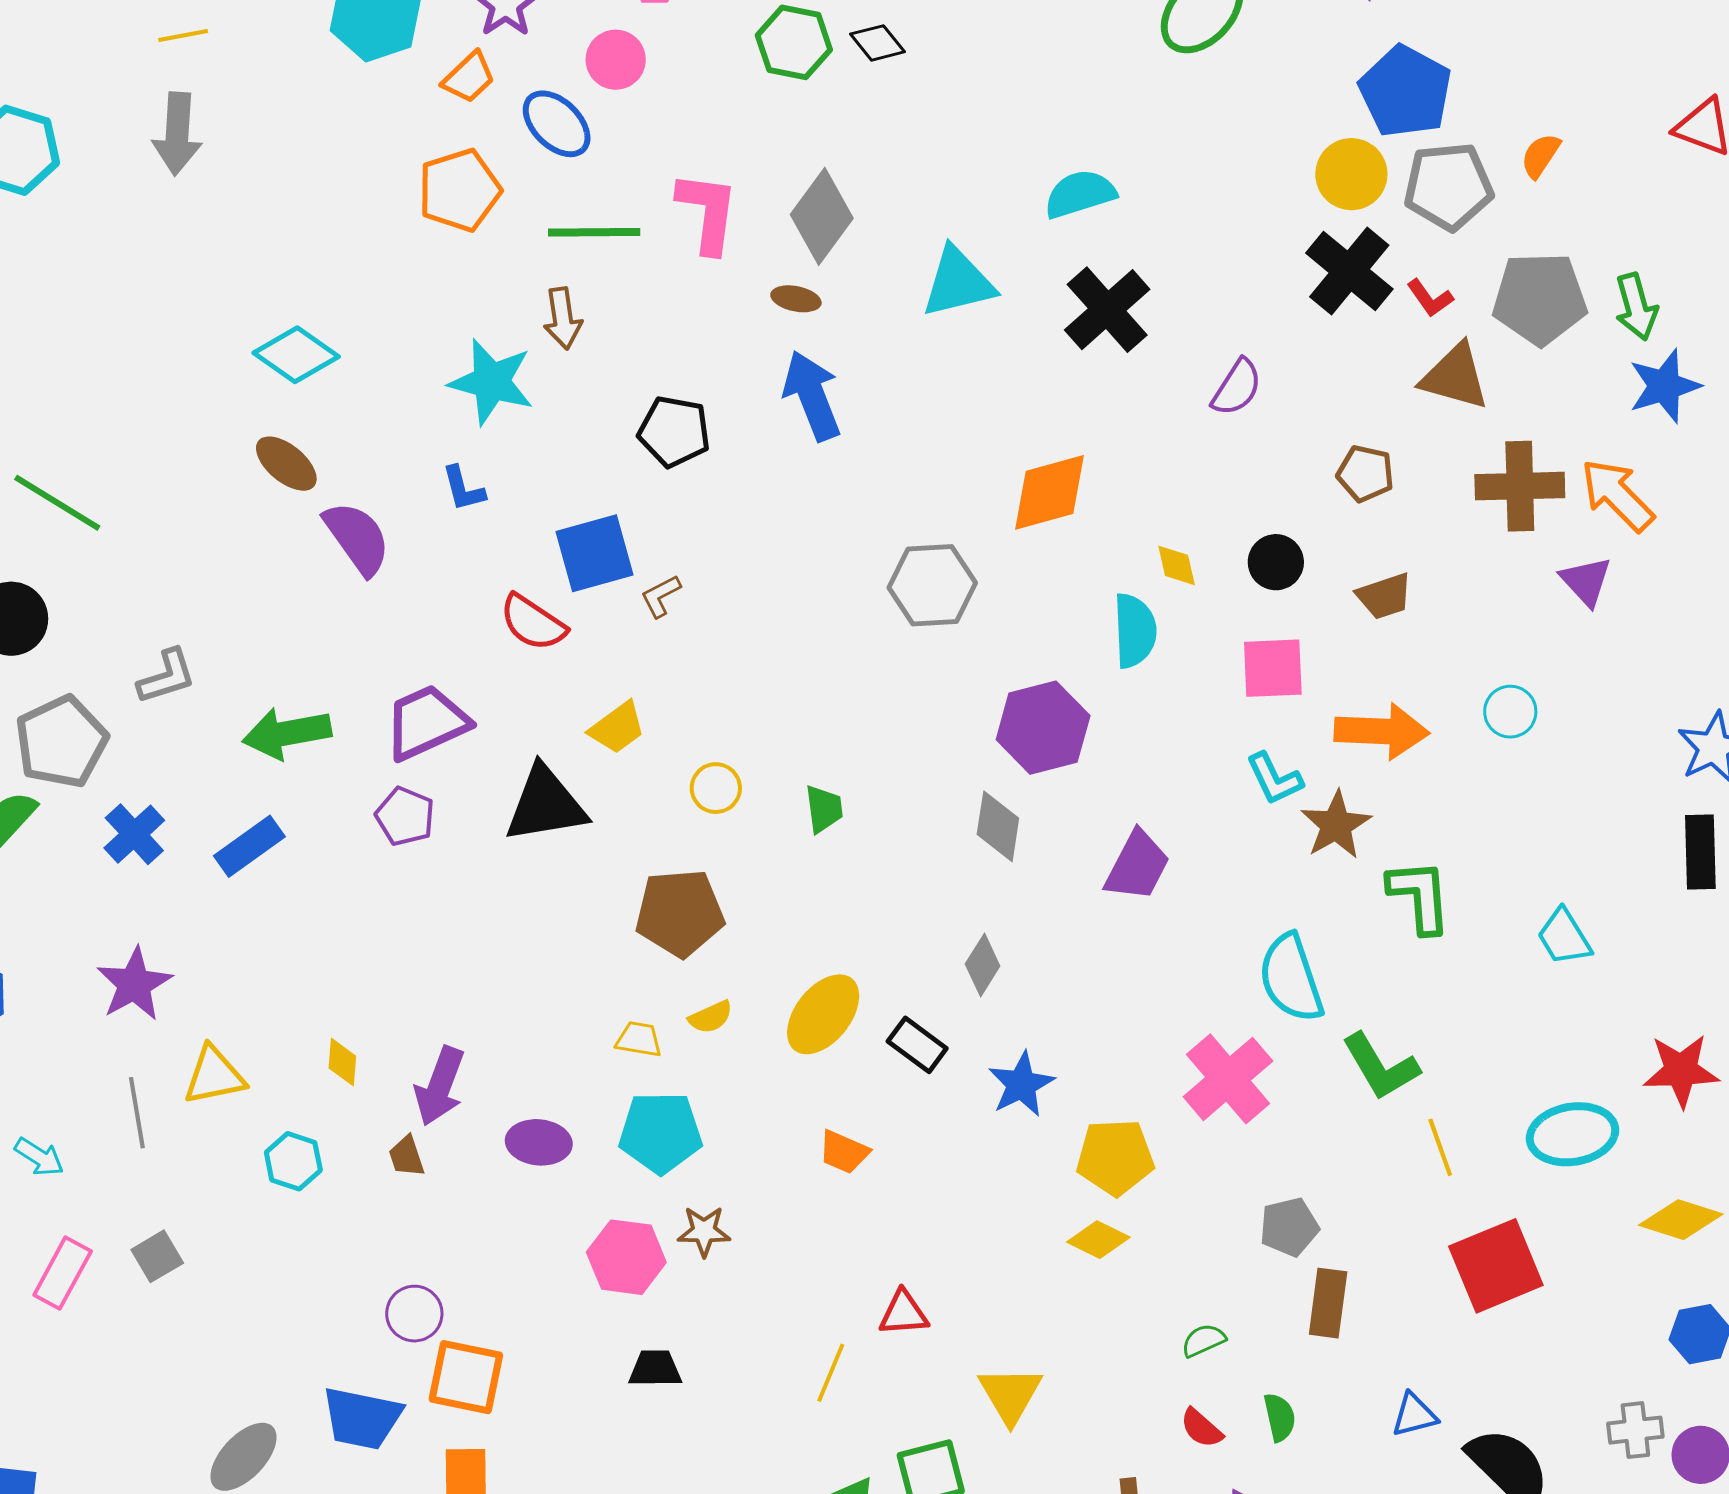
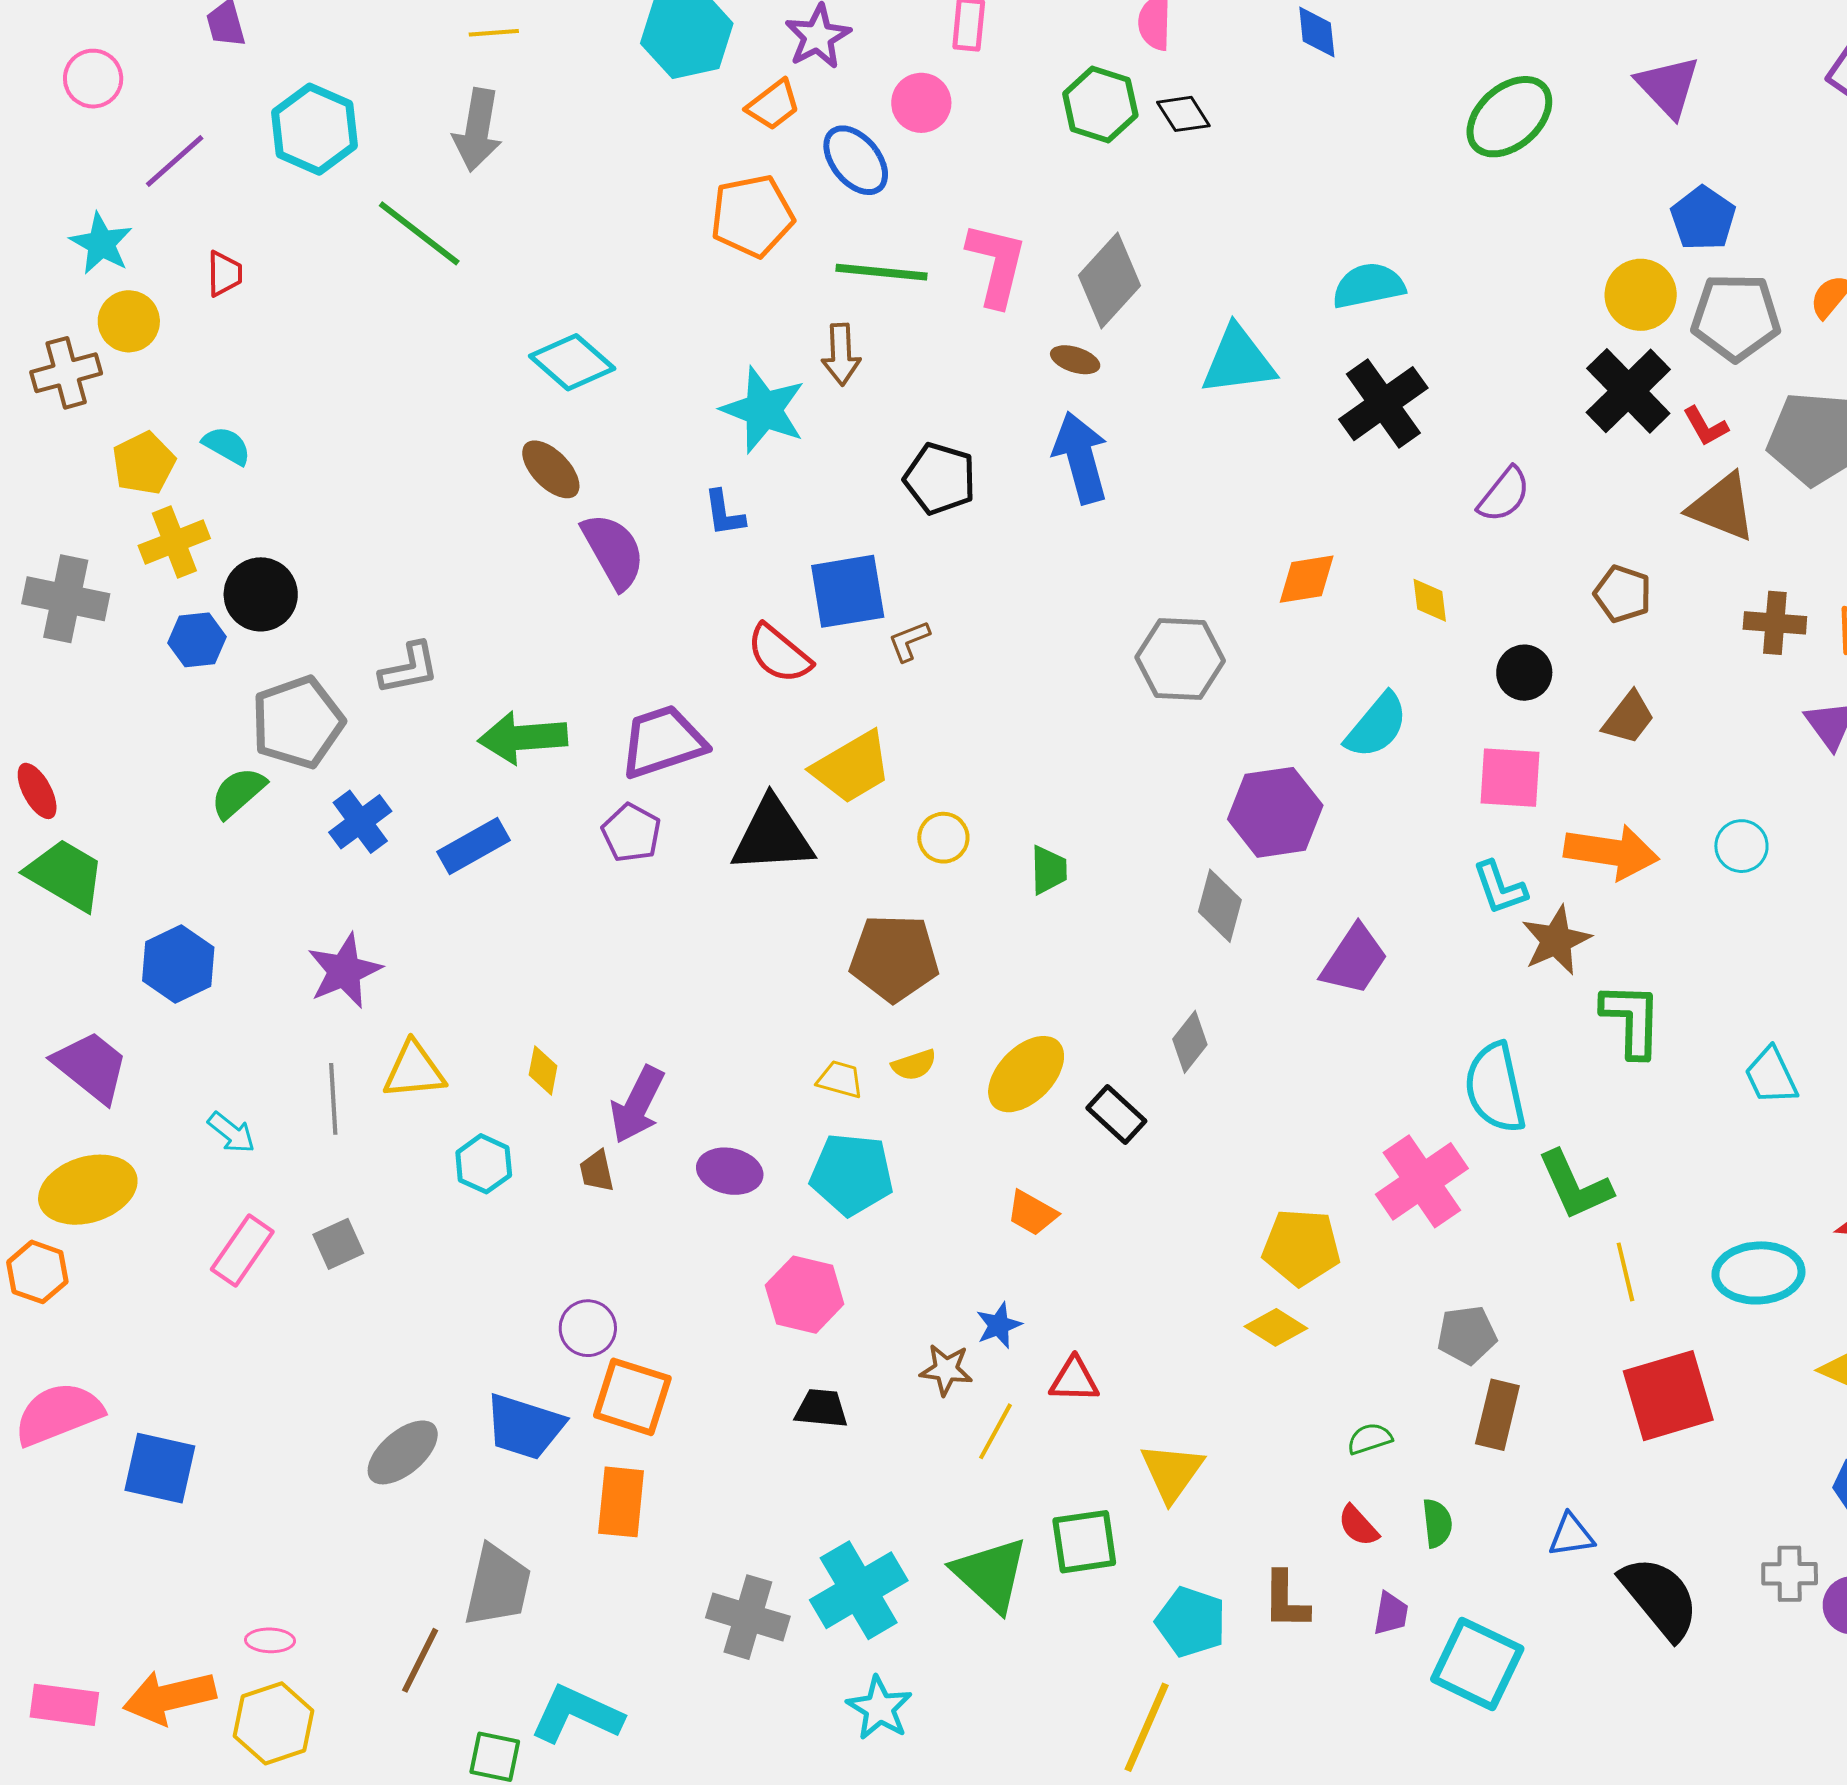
blue pentagon: (1405, 91) -> (1703, 218), size x0.7
brown cross: (1520, 486) -> (1775, 623), size x0.7
orange diamond: (1049, 492) -> (1307, 579), size x0.7
green line: (57, 503) -> (419, 233), moved
yellow diamond: (1177, 565) -> (1430, 600), moved
brown trapezoid: (1384, 596) -> (1629, 718), turned -40
cyan semicircle: (1135, 631) -> (1377, 726), turned 36
yellow trapezoid: (617, 728) -> (852, 767), size x1.4
blue star: (1021, 1084) -> (999, 1325), moved, size x0.7
brown star: (704, 1231) -> (946, 1370), moved

